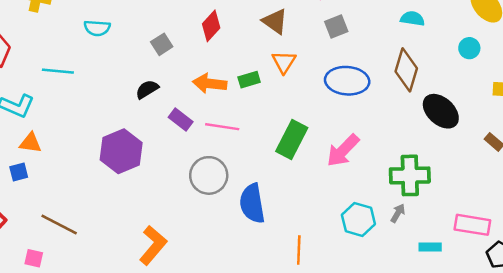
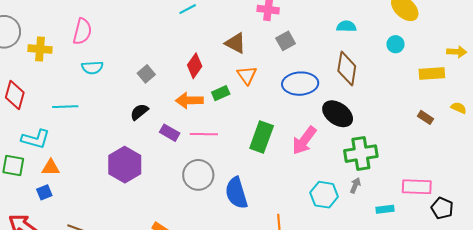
red diamond: (211, 26) -> (195, 66), moved
black ellipse: (441, 111) -> (338, 114), moved

